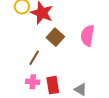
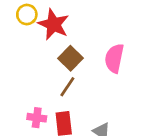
brown line: (34, 58) -> (67, 87), moved

